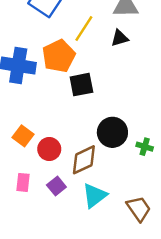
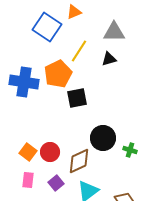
orange square: (23, 136) -> (28, 152), moved

